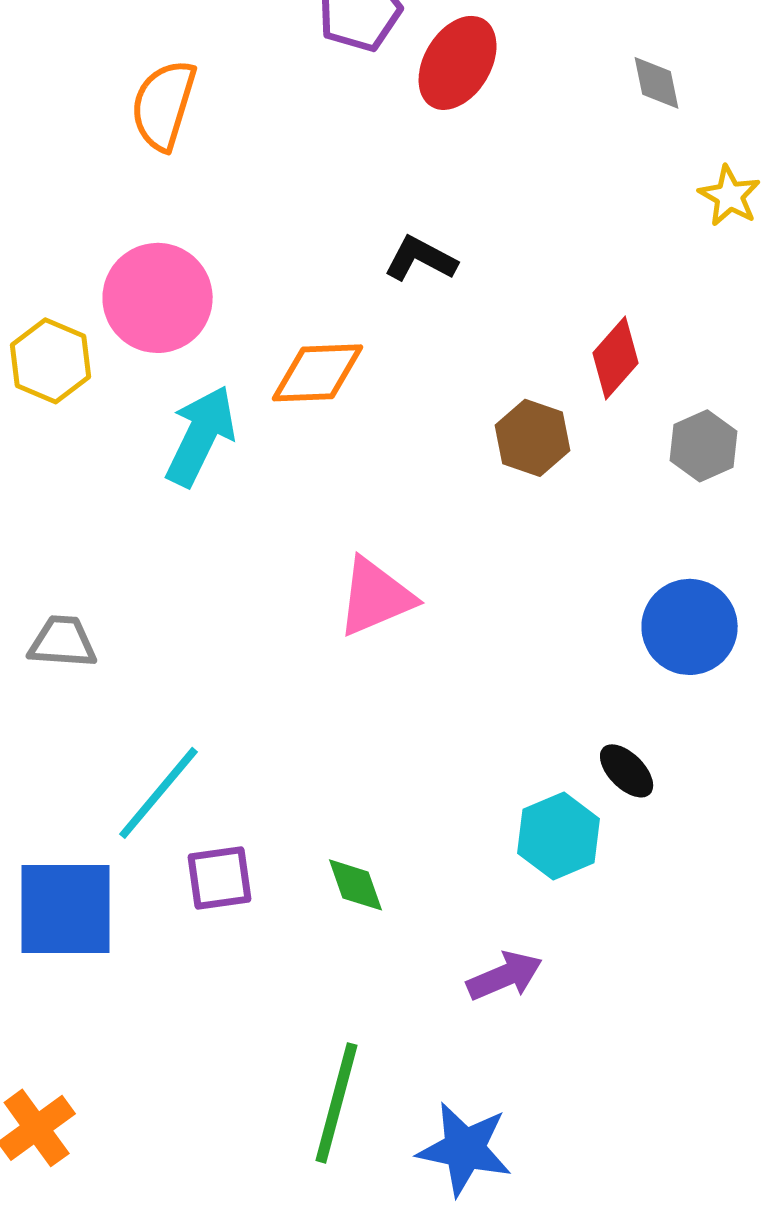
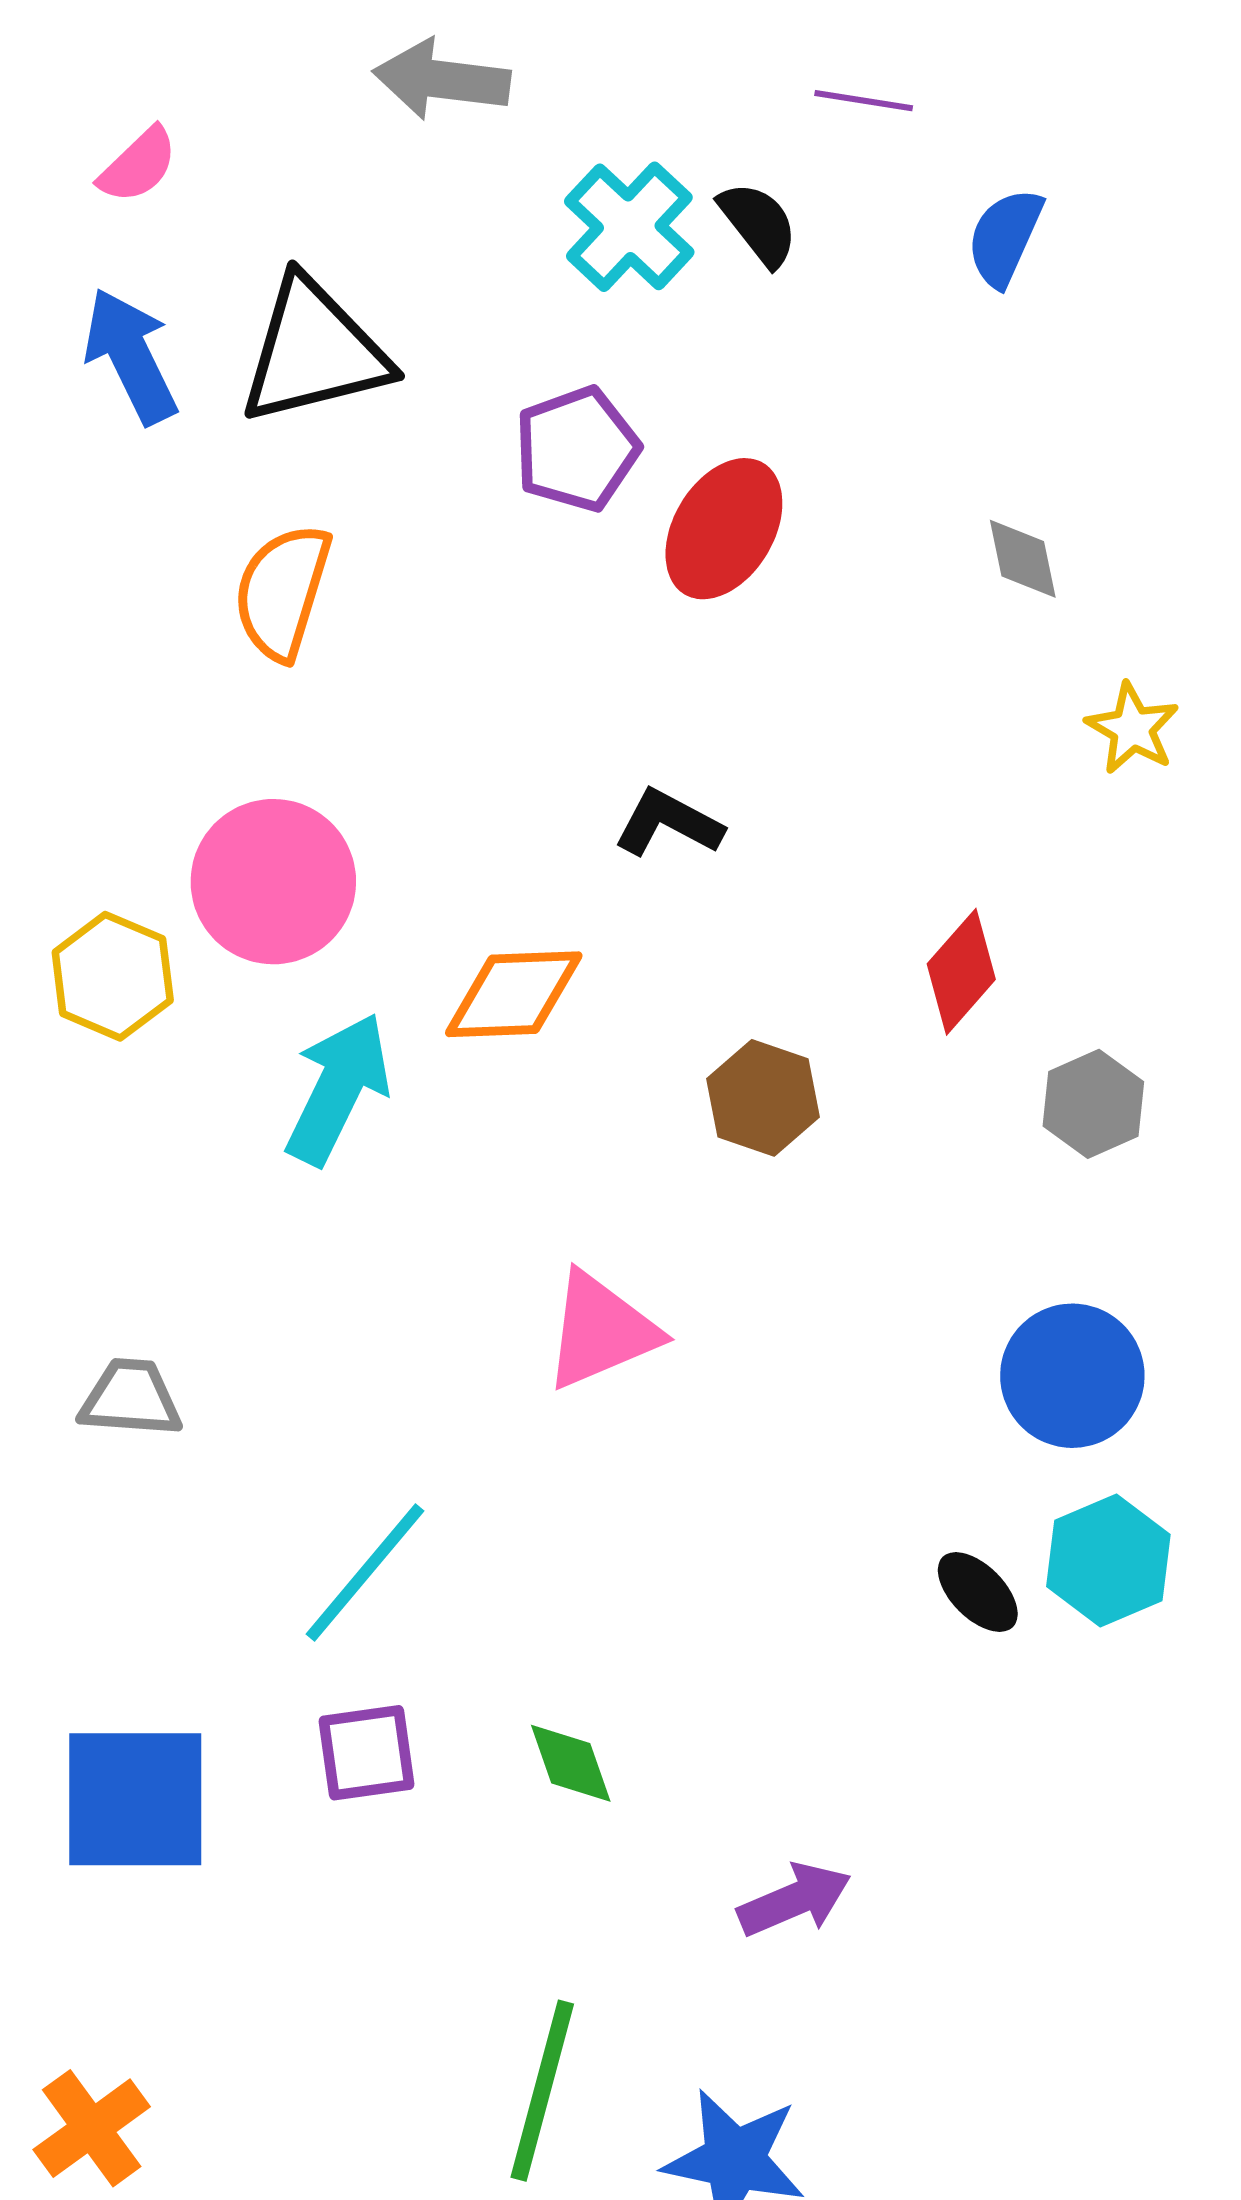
brown hexagon: (533, 438) -> (763, 1098), moved
cyan line: (159, 793) -> (365, 1572), moved
cyan hexagon: (559, 836) -> (1108, 1560), moved

